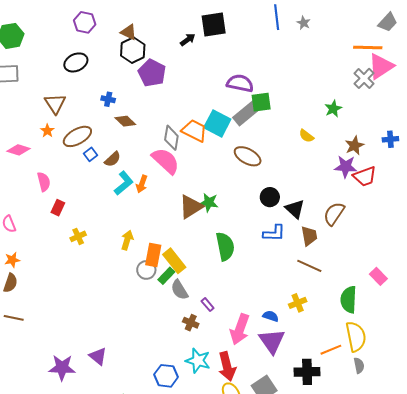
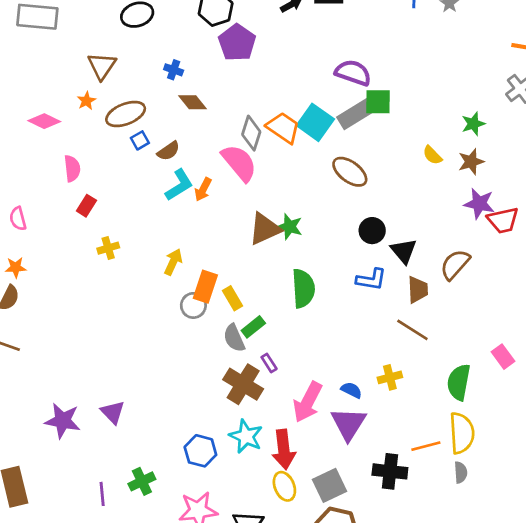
brown star: (354, 146) -> (471, 162), moved
yellow rectangle: (174, 261) -> (233, 298), size x0.7
green rectangle: (166, 276) -> (253, 327), moved
brown cross: (191, 323) -> (243, 384), size x1.8

